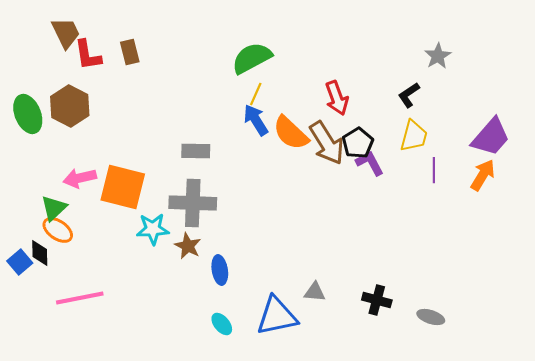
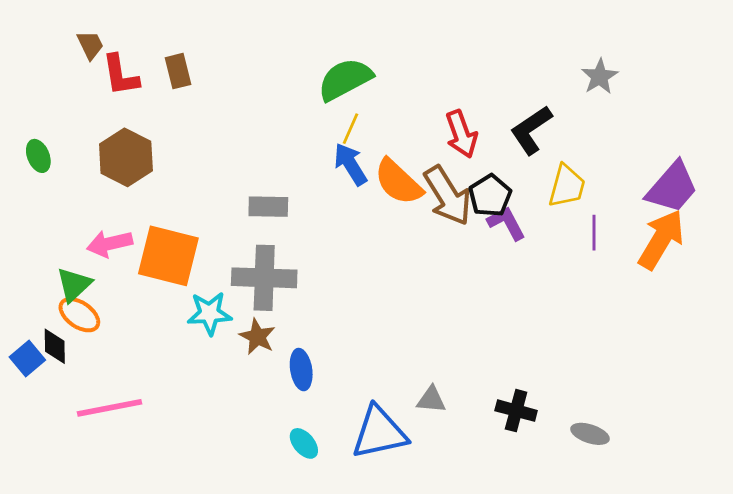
brown trapezoid: (66, 33) -> (90, 45), size x0.7
black L-shape: (409, 95) -> (531, 130), moved, size x1.4
brown hexagon: (70, 106) -> (126, 157), moved
green ellipse: (28, 114) -> (38, 156), size x0.6
orange arrow: (483, 175) -> (661, 239), size x1.4

